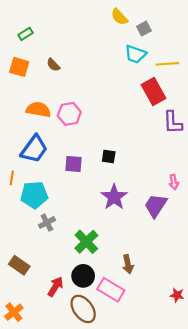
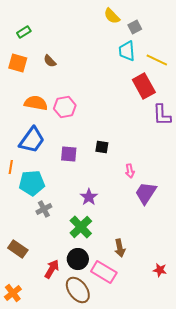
cyan trapezoid: (135, 54) -> (127, 51), turned 65
yellow line: (167, 64) -> (157, 60), turned 30
pink arrow: (174, 182) -> (130, 171), moved
purple star: (114, 197) -> (89, 197), moved, size x0.7
red star: (177, 295) -> (160, 270), moved

